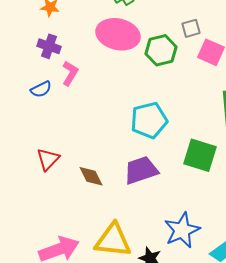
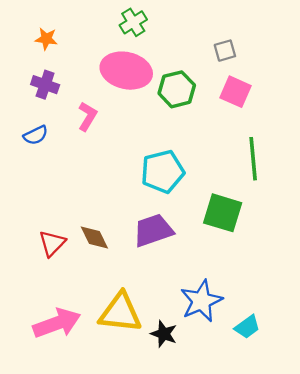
gray square: (191, 28) -> (225, 51), moved
pink L-shape: (70, 73) -> (87, 116), moved
red triangle: (48, 159) -> (52, 243), moved

